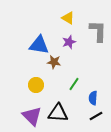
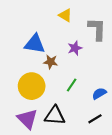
purple star: (69, 42) -> (75, 48), moved
yellow circle: (36, 85) -> (32, 86), size x1.6
blue semicircle: (93, 98) -> (99, 93), moved, turned 56

